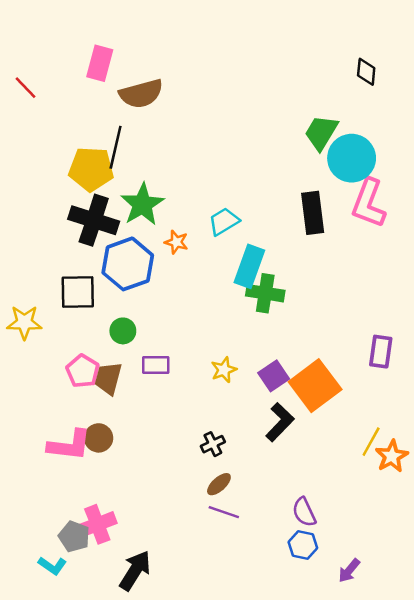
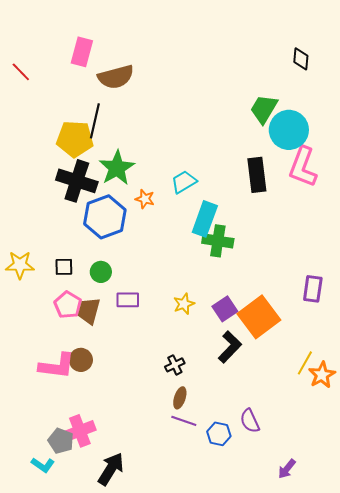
black square: (78, 292) -> (64, 267), moved, size x0.6
brown ellipse: (219, 484) -> (180, 398), turned -30
blue hexagon: (303, 545) -> (219, 434), moved

